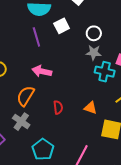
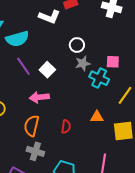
white square: (62, 26) -> (47, 70), moved
cyan cross: (105, 72) -> (99, 78), turned 30
red semicircle: (58, 107) -> (66, 127), turned 32

